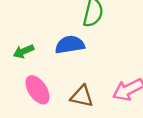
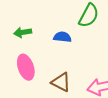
blue semicircle: (70, 45) -> (62, 37), size x0.7

